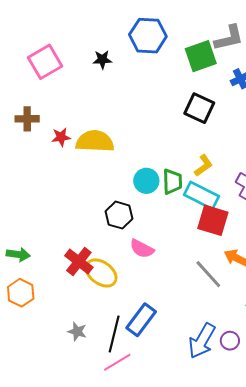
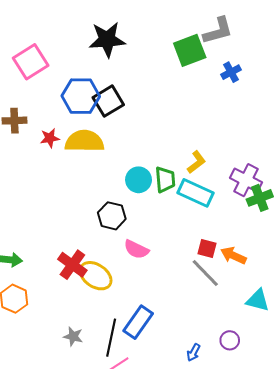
blue hexagon: (148, 36) -> (81, 96), moved
black star: (102, 60) -> (107, 40), moved, size x1.8
black square: (199, 108) -> (108, 101), moved, turned 36
red square: (213, 220) -> (207, 248), moved, size x0.6
blue arrow: (202, 341) -> (193, 353), moved, size x0.5

